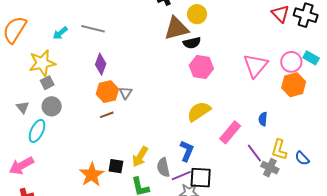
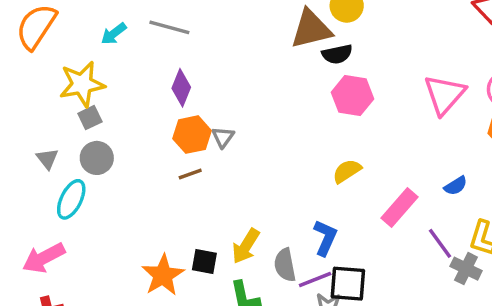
yellow semicircle: (199, 111) -> (347, 171), size x0.7
blue semicircle: (263, 119) -> (456, 186), turned -128

